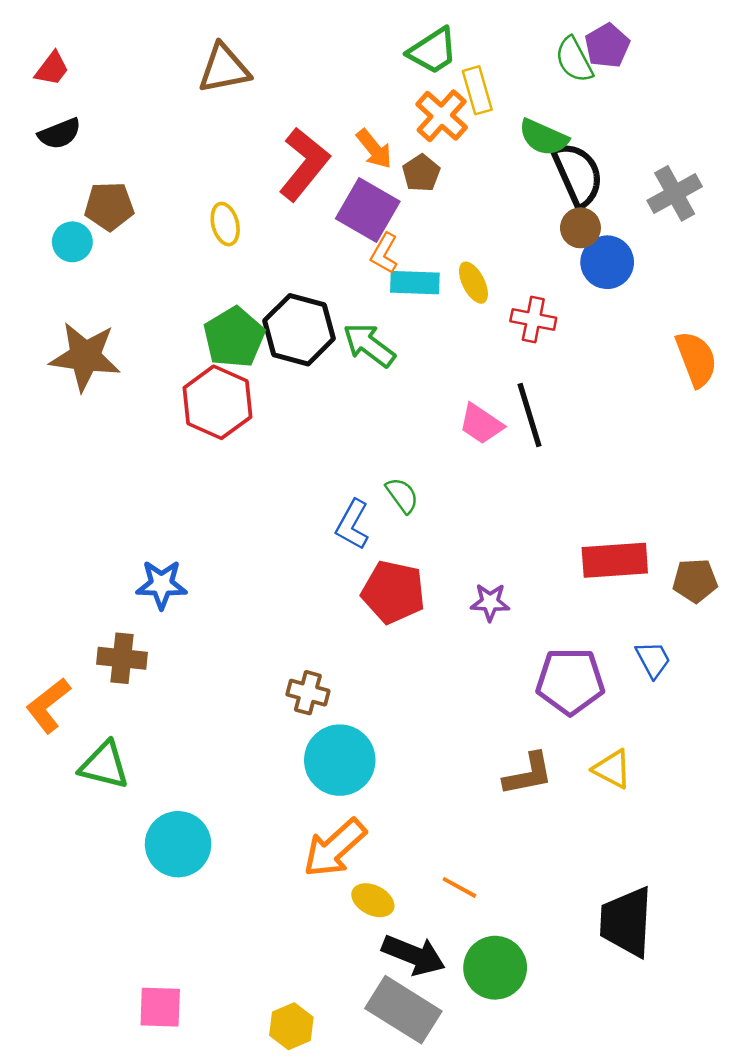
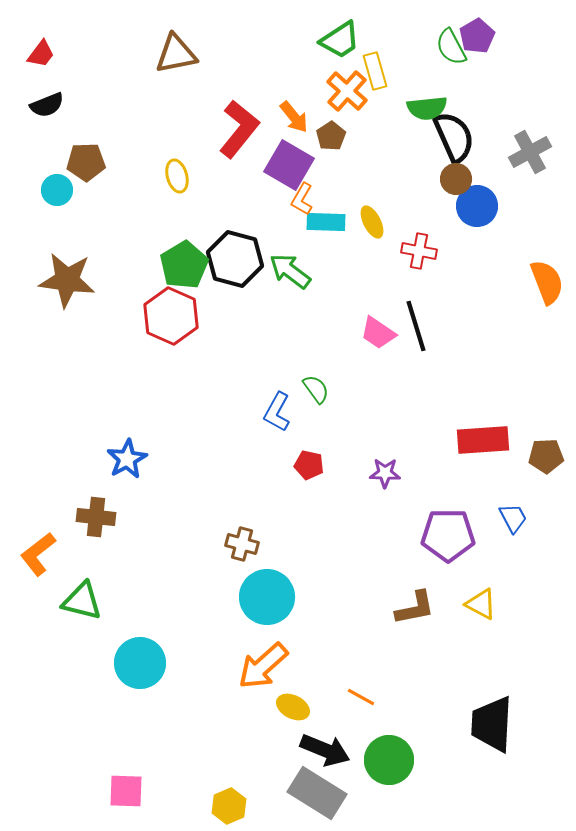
green semicircle: (544, 137) -> (427, 108), turned -30
blue star: (161, 584) -> (127, 459), turned -30
red pentagon: (393, 592) -> (309, 465), size x0.6

